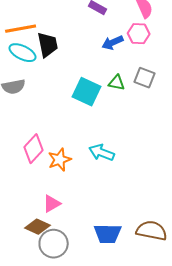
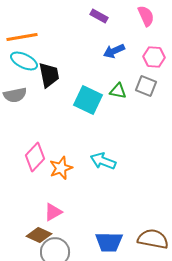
pink hexagon: (139, 34) -> (154, 57), moved
black trapezoid: (48, 45) -> (49, 75), moved

